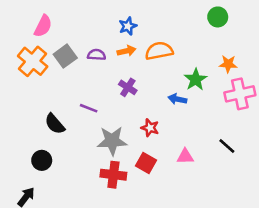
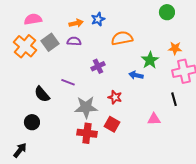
pink semicircle: (43, 26) -> (33, 19), turned -126
orange arrow: (126, 51) -> (76, 23), moved
purple cross: (128, 87) -> (98, 66), turned 32
black line: (227, 146) -> (174, 99), moved, turned 32
pink triangle: (185, 156) -> (154, 119), moved

